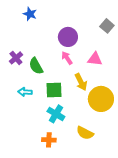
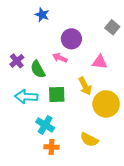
blue star: (30, 14) -> (42, 15), moved
pink arrow: (67, 58) -> (60, 58), moved, turned -32
cyan arrow: (25, 92) -> (26, 97), size x1.5
cyan cross: (56, 114) -> (45, 125), moved

